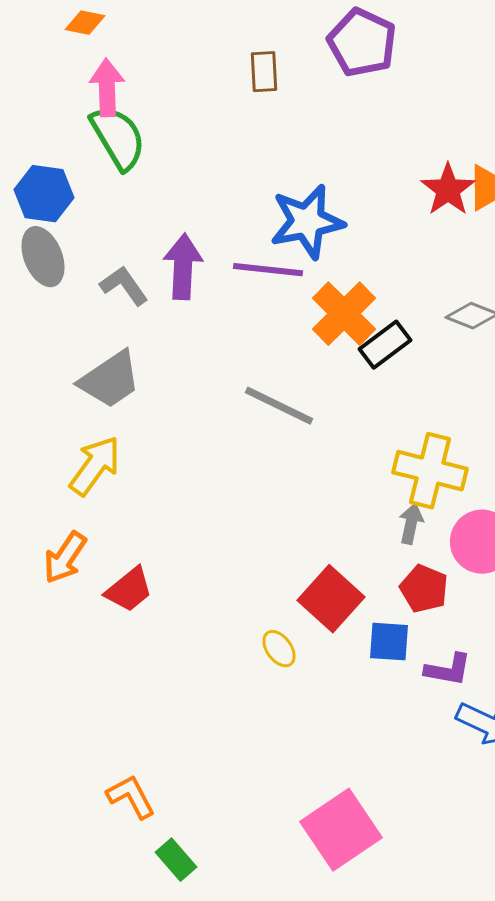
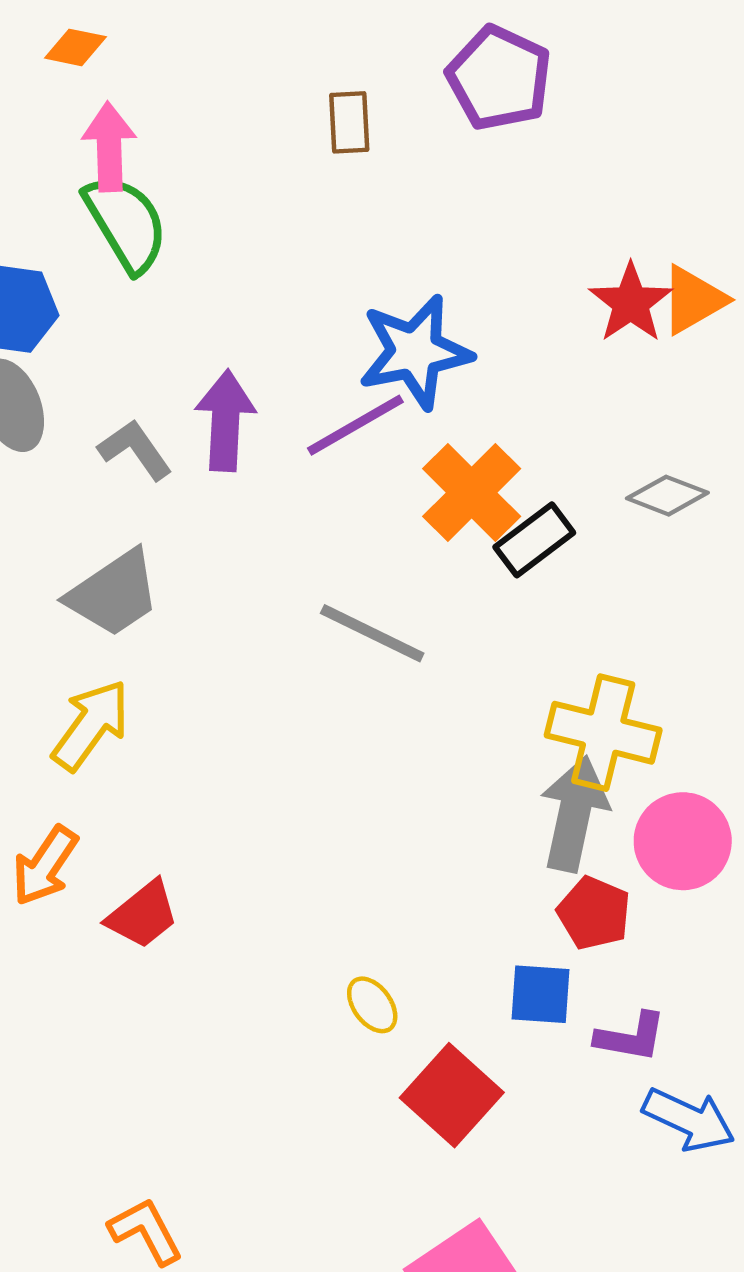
purple line: (268, 270) -> (355, 425), turned -36
gray arrow: (411, 524) -> (574, 814), size x1.8
red square: (331, 599) -> (452, 1095), moved

